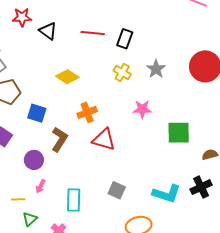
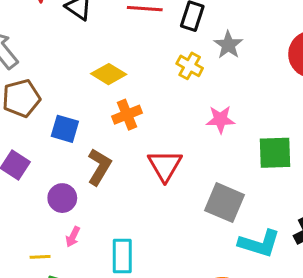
gray star: (156, 69) -> (228, 45), moved
orange cross: (87, 112) -> (127, 115), moved
red triangle: (104, 139) -> (165, 166), turned 45
gray square: (117, 190) -> (225, 203), moved, size x1.5

